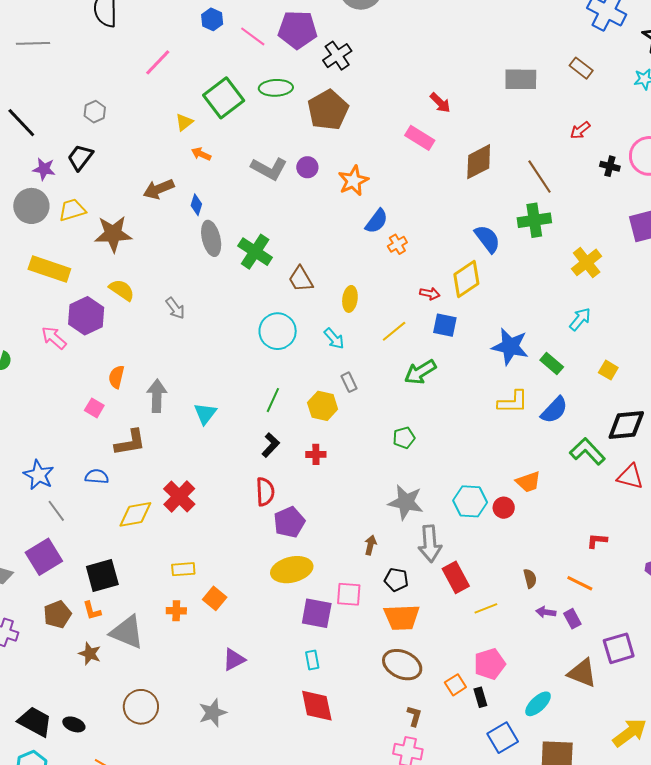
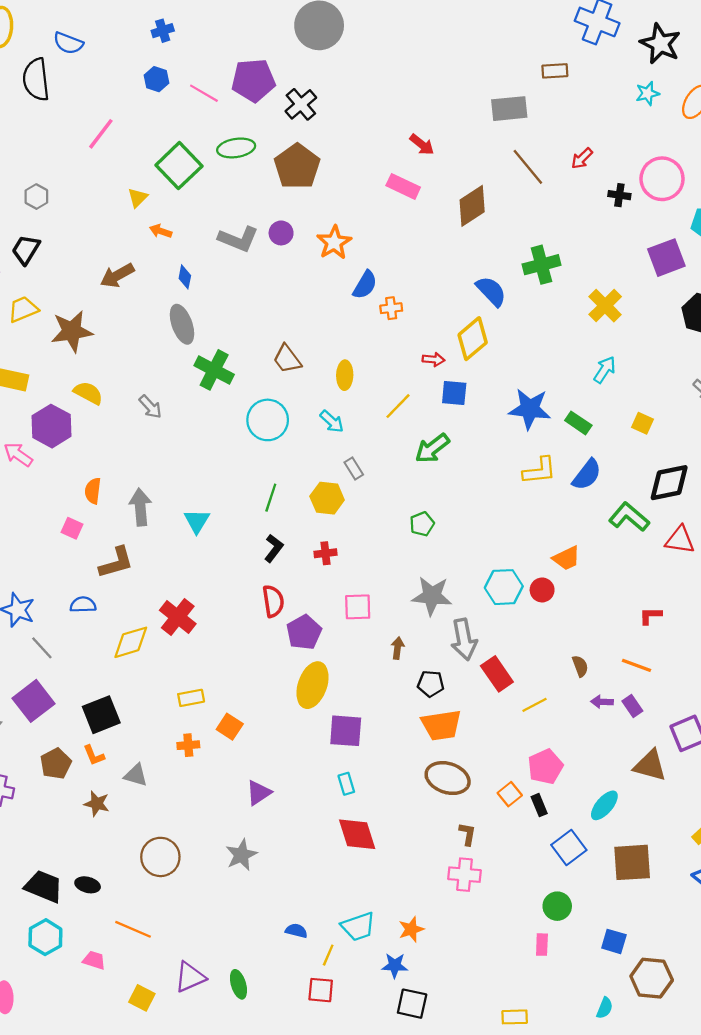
brown rectangle: (581, 68) -> (555, 71), moved, turned -35
brown line: (540, 177) -> (528, 167), moved
blue diamond: (196, 205) -> (185, 277), moved
orange cross: (397, 244) -> (391, 308), turned 30
green cross: (255, 252) -> (214, 370), moved
yellow ellipse: (292, 570) -> (312, 685), turned -51
pink square: (349, 594) -> (358, 607), moved
gray triangle: (127, 632) -> (136, 775), size x0.6

